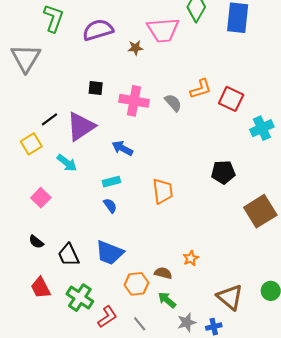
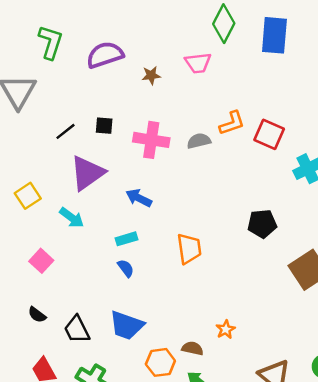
pink trapezoid: (163, 30) -> (198, 63), moved, size x0.7
gray semicircle: (173, 103) -> (199, 141), turned -60
black line: (50, 119) -> (65, 131), moved

